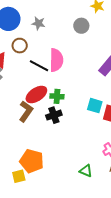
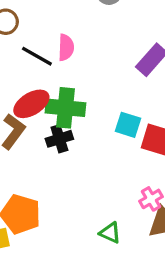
pink semicircle: (56, 60) -> (66, 47), size x0.7
green cross: (57, 96) -> (65, 108), size x1.6

